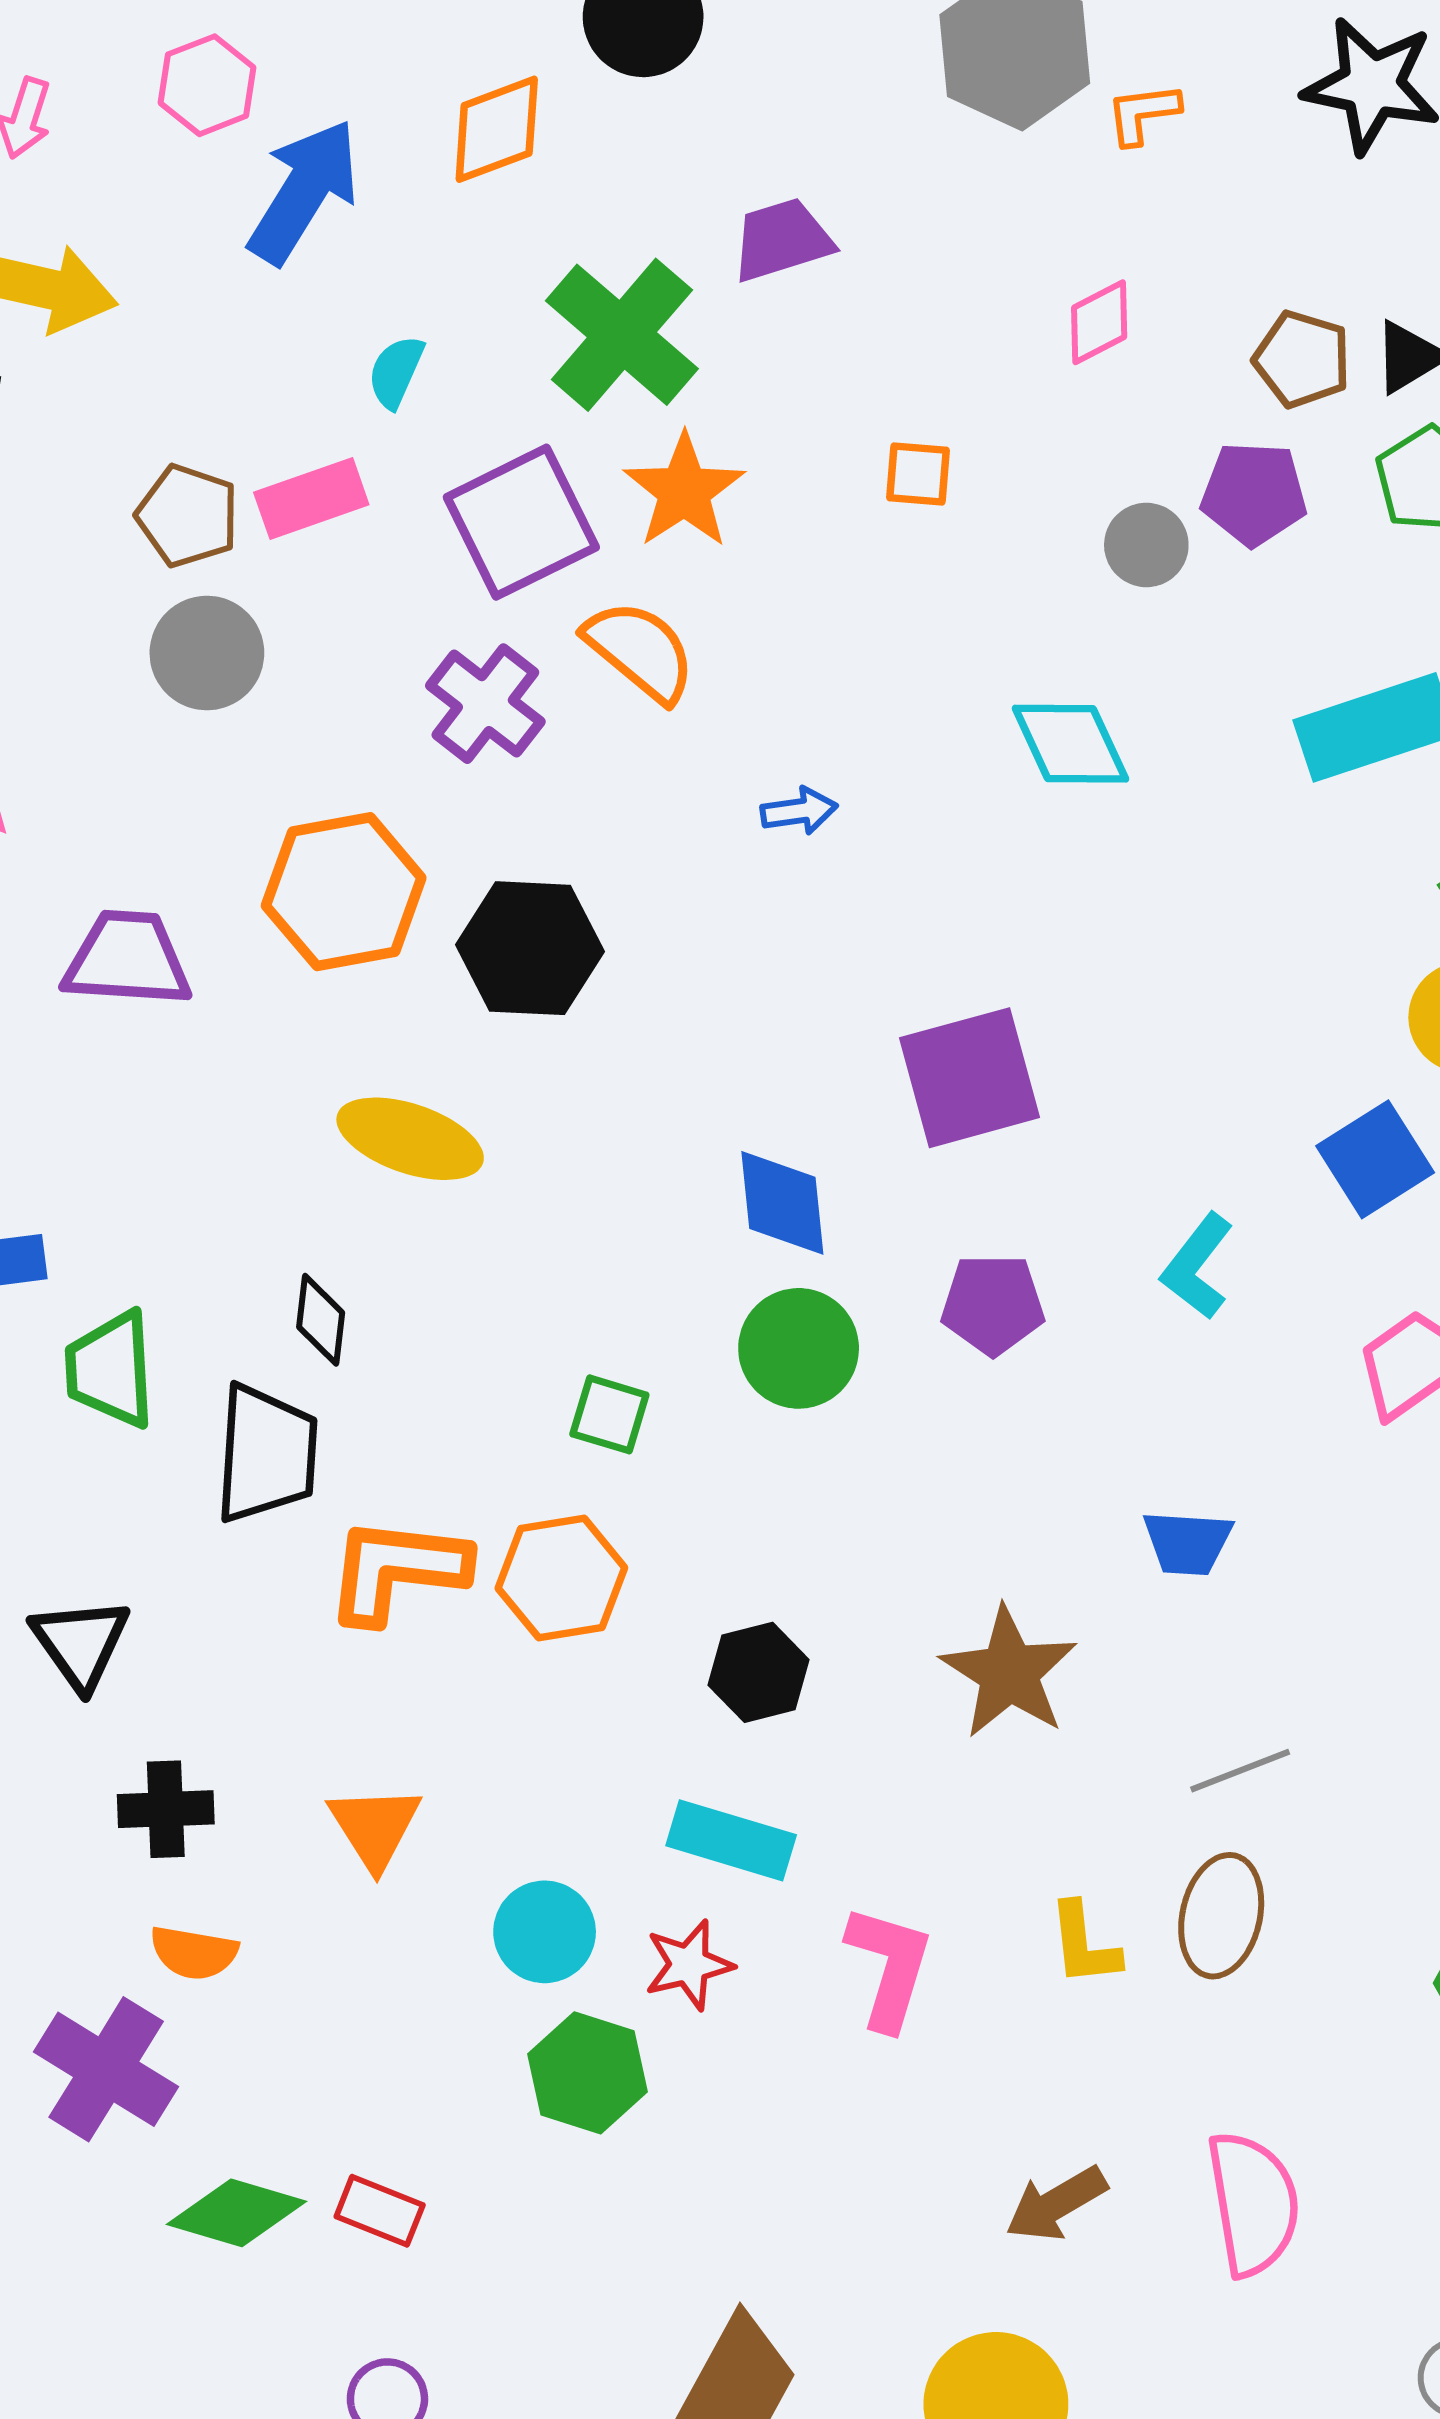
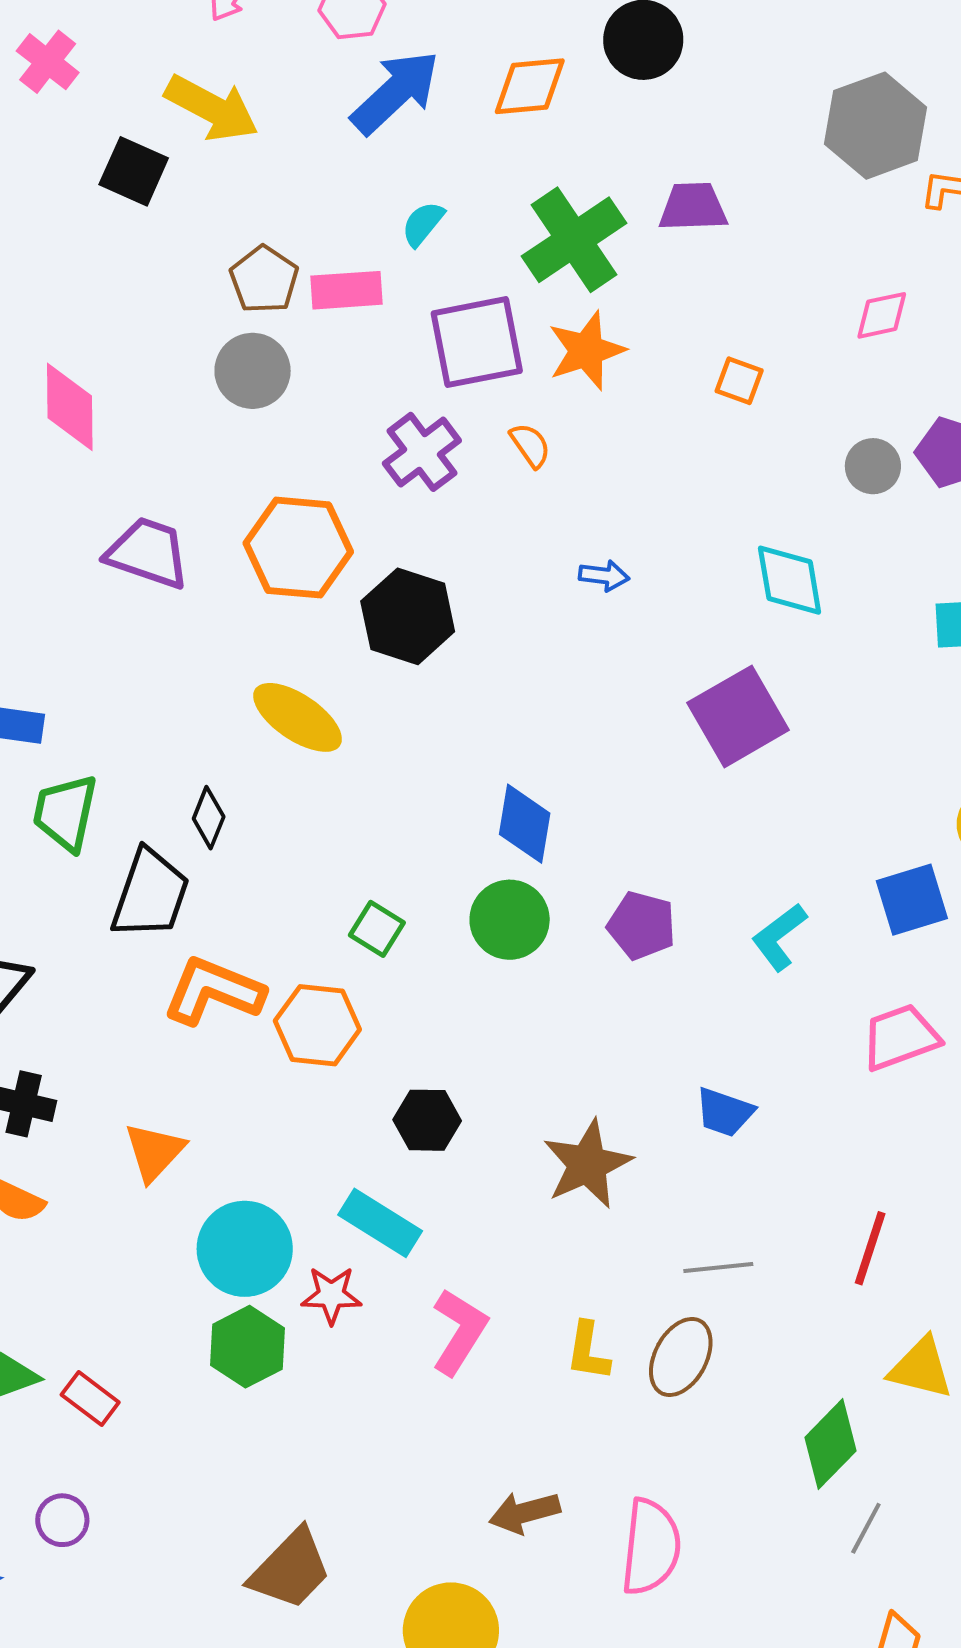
orange semicircle: (640, 651) -> (530, 445), size x0.6
purple square: (969, 1078) -> (738, 716), moved, turned -30
cyan circle: (545, 1932) -> (245, 1249), size x1.4

